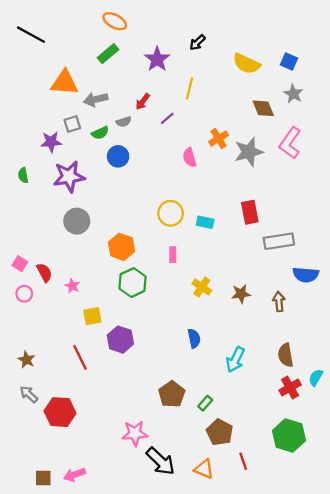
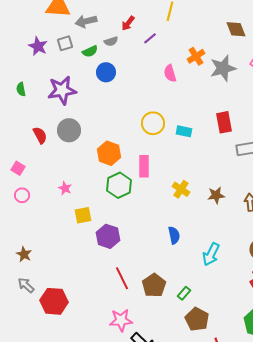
purple star: (51, 142) -> (38, 46), moved, turned 30
pink rectangle: (173, 255) -> (144, 166), moved, size x1.5
red semicircle: (44, 272) -> (40, 135), moved
red line: (80, 357) -> (122, 278), moved

